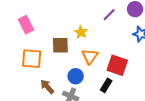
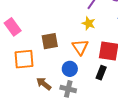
yellow star: (81, 32) -> (89, 23), moved

